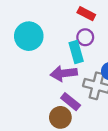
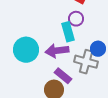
cyan circle: (29, 36) -> (26, 50), moved

